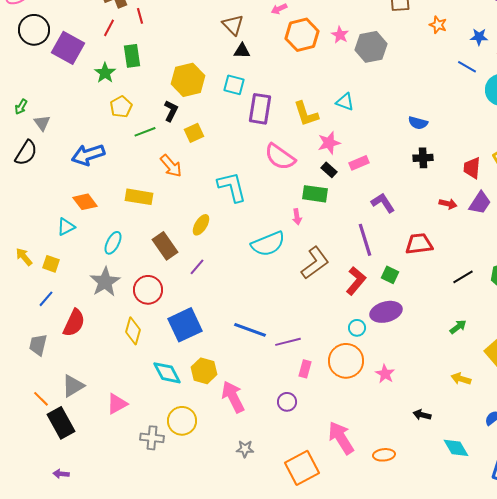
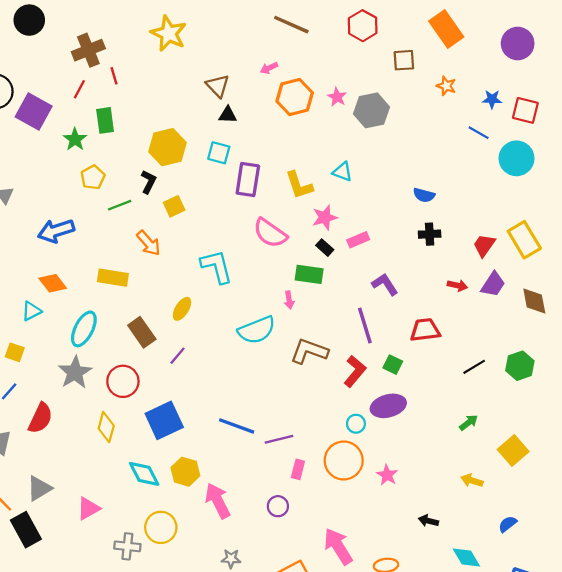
red trapezoid: (472, 168) -> (484, 245), turned 30
cyan ellipse: (113, 243) -> (84, 329), size x1.4
brown L-shape: (315, 263) -> (309, 351), turned -124

